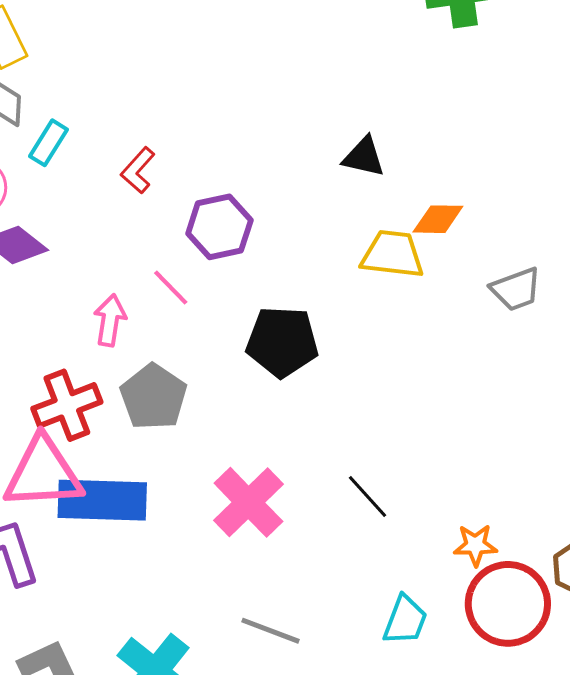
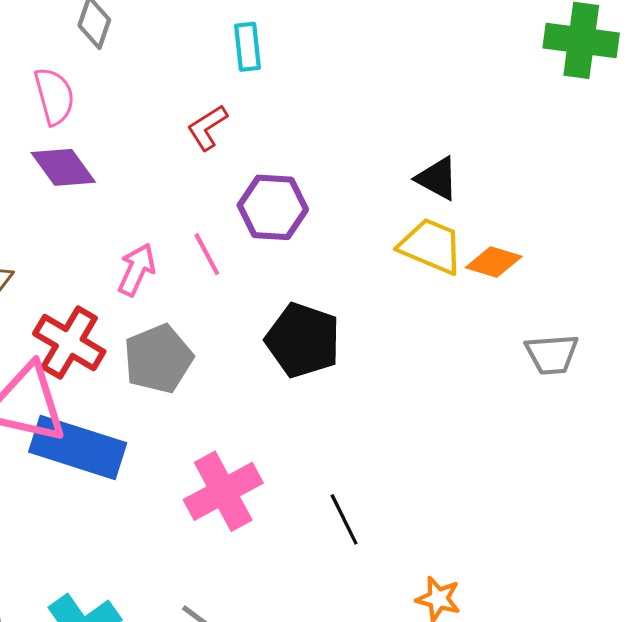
cyan rectangle: (48, 143) -> (248, 47), moved, turned -54
yellow trapezoid: (392, 254) -> (431, 246), moved
red cross: (67, 405) -> (69, 343), turned 36

